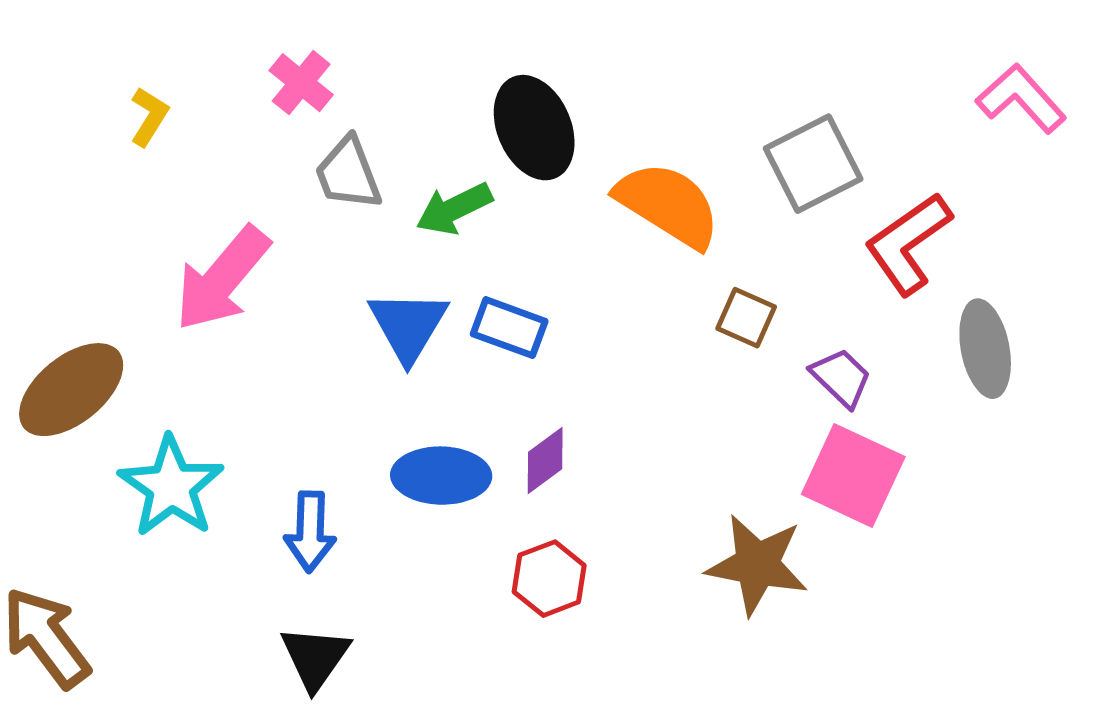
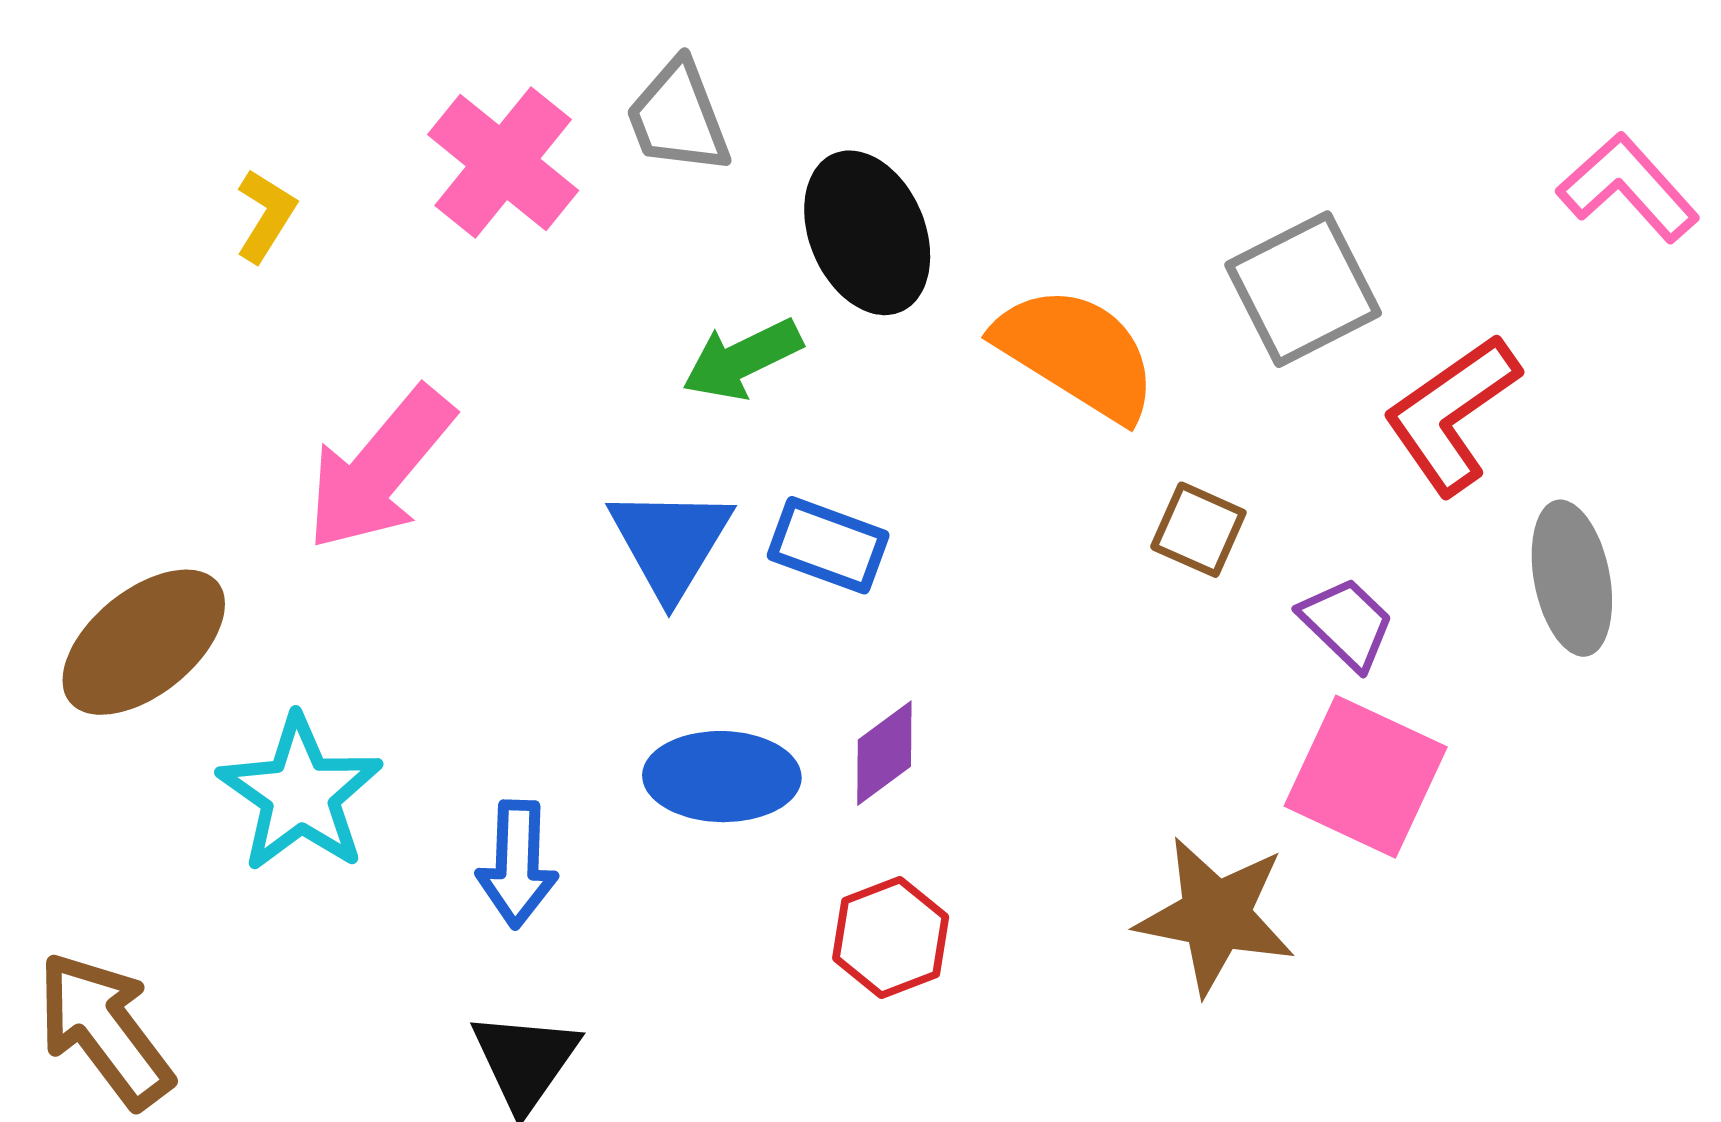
pink cross: (301, 83) -> (503, 162), size x1.5
gray trapezoid: (348, 174) -> (678, 117), moved

